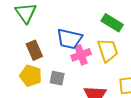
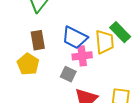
yellow trapezoid: (108, 50) -> (105, 42), moved
gray square: (57, 78) -> (68, 74), moved

